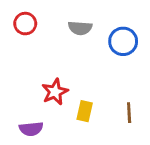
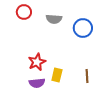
red circle: (25, 24) -> (24, 12), moved
purple semicircle: (31, 129) -> (37, 83), moved

